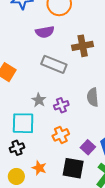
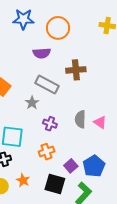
gray star: (39, 100) -> (32, 103), moved
purple cross: (61, 105) -> (50, 124), turned 32

